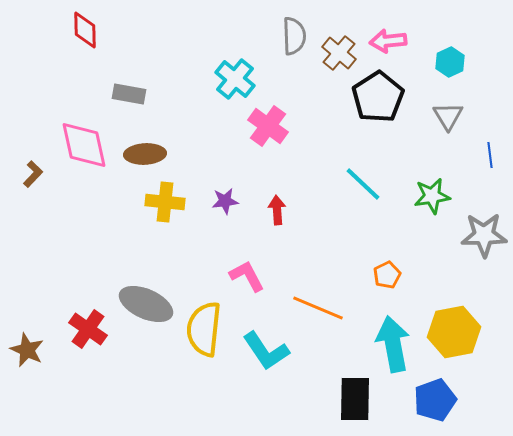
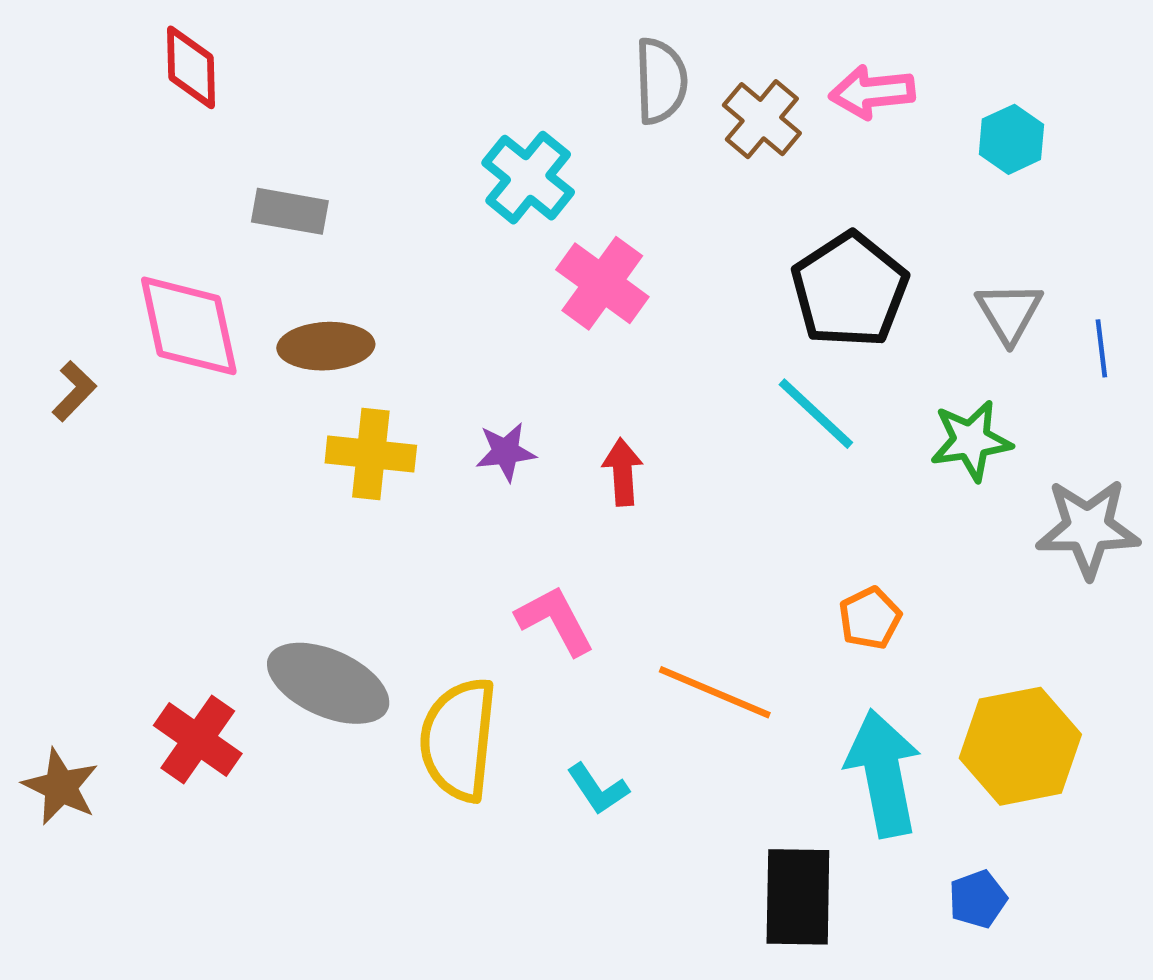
black pentagon: (378, 97) -> (850, 290), moved
gray triangle: (448, 116) -> (1009, 312), moved
cyan L-shape: (266, 351) -> (598, 789), size x0.6
blue pentagon: (435, 400) -> (978, 899), size x0.6

